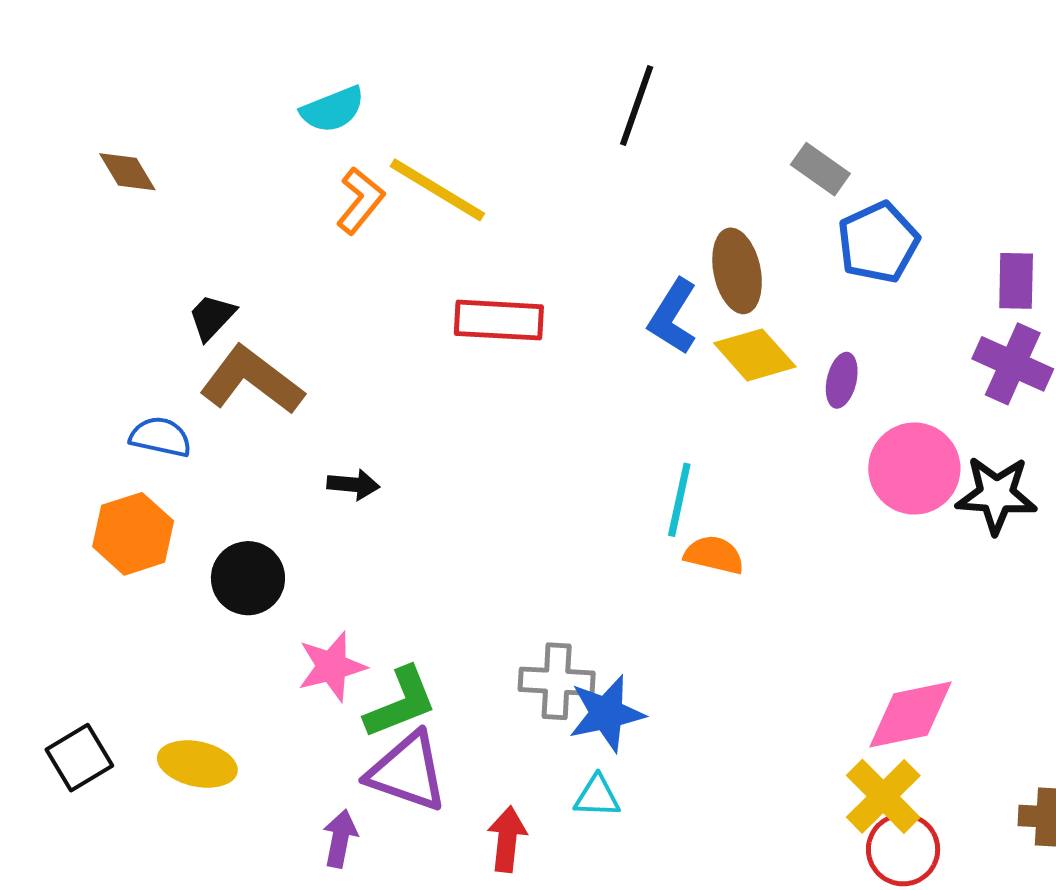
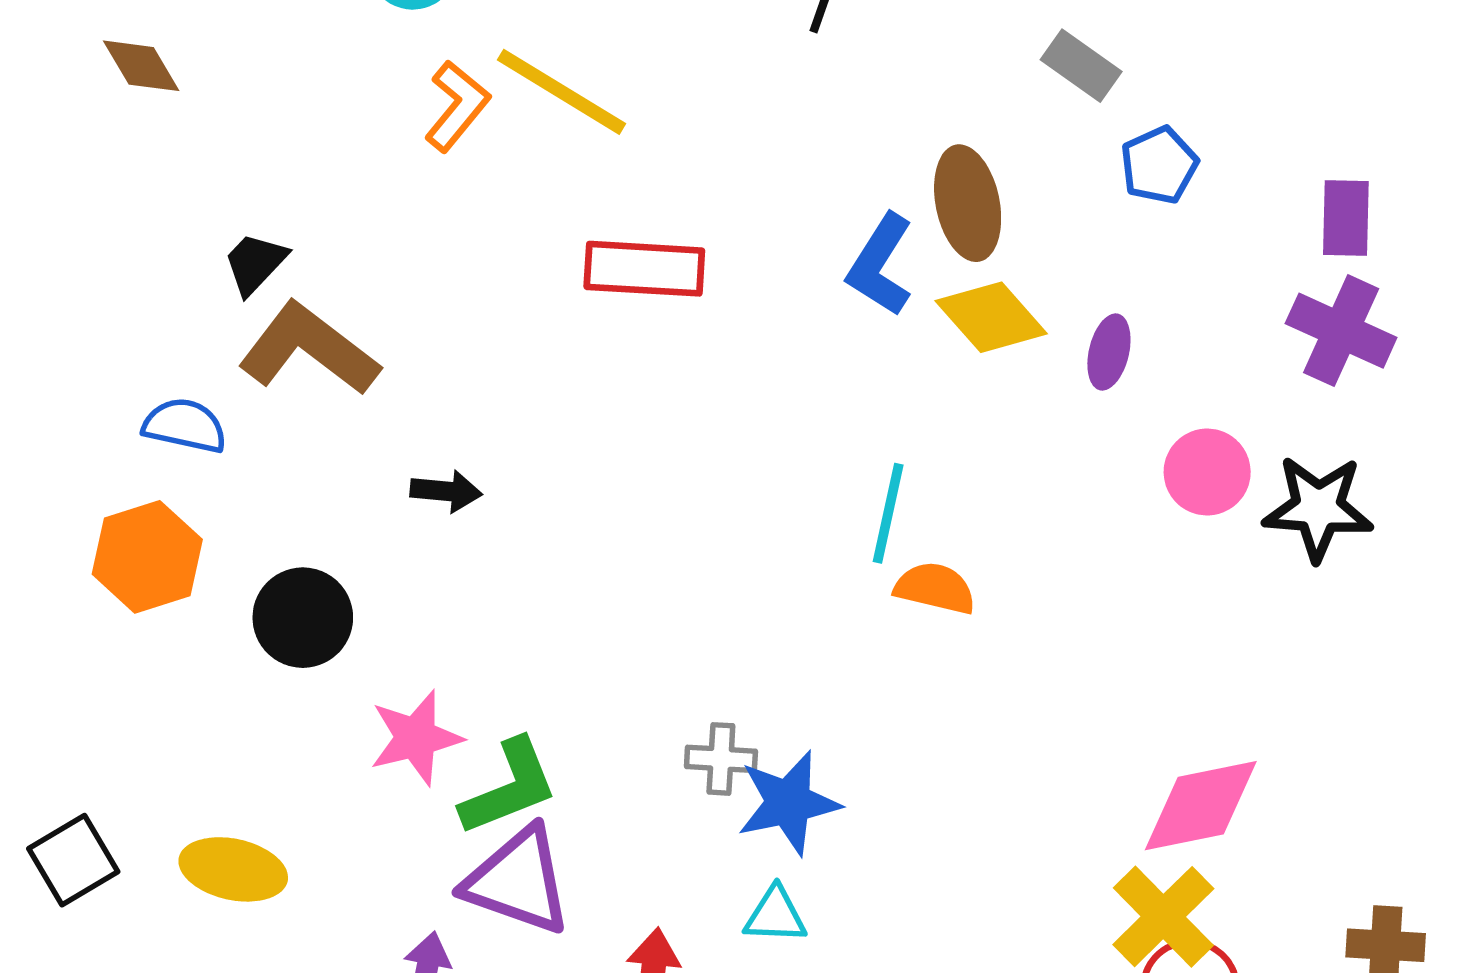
blue pentagon: (878, 242) -> (1159, 165), size x0.7
pink circle: (914, 469) -> (1207, 472), size x0.7
gray cross: (557, 681) -> (721, 759), size x0.7

